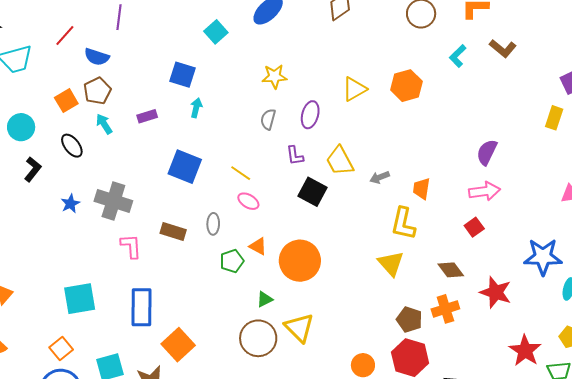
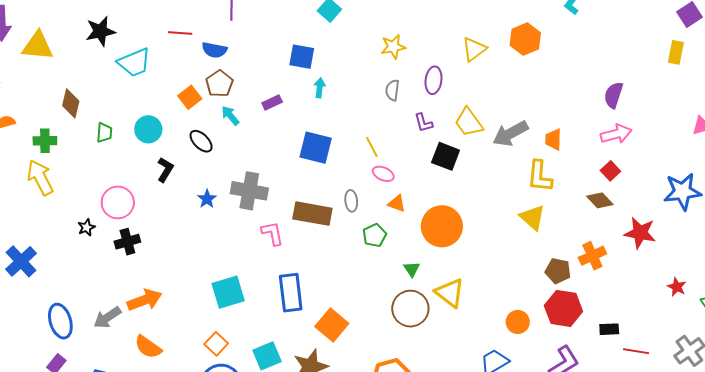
red line: (65, 36) -> (180, 33), turned 60
yellow line: (241, 173) -> (372, 147), turned 35
gray arrow: (380, 177) -> (510, 134), size x1.8
brown rectangle: (173, 232) -> (312, 214), size x1.5
orange triangle: (258, 246) -> (397, 203), moved
brown diamond: (451, 270) -> (600, 200), moved
green triangle: (265, 299) -> (412, 269), turned -30
red star: (525, 351) -> (677, 287), size x0.6

